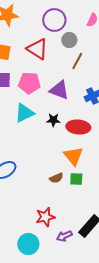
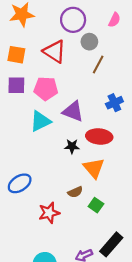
purple triangle: (59, 90) -> (73, 111), moved
black star: (53, 120) -> (72, 146), moved
green square: (76, 179) -> (96, 205), moved, turned 32
red star: (45, 217) -> (49, 213), moved

